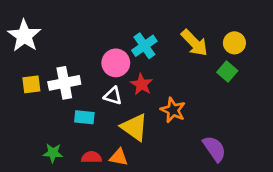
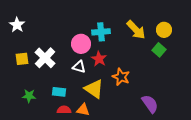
white star: (24, 36) -> (17, 25), size x0.7
cyan cross: (144, 46) -> (101, 32), turned 30
white cross: (64, 83) -> (45, 58), turned -35
cyan rectangle: (84, 117) -> (59, 92), moved
green star: (53, 153) -> (29, 96), moved

